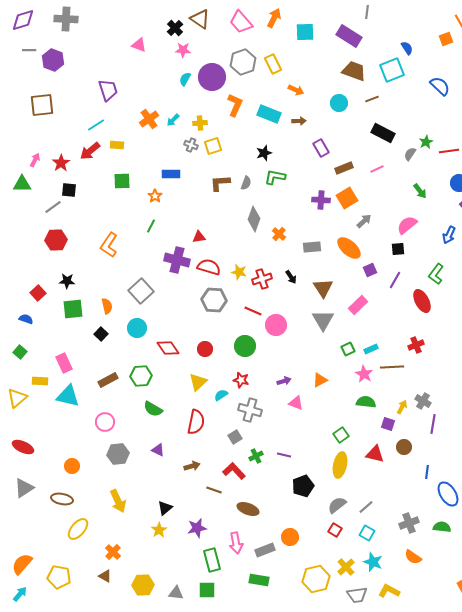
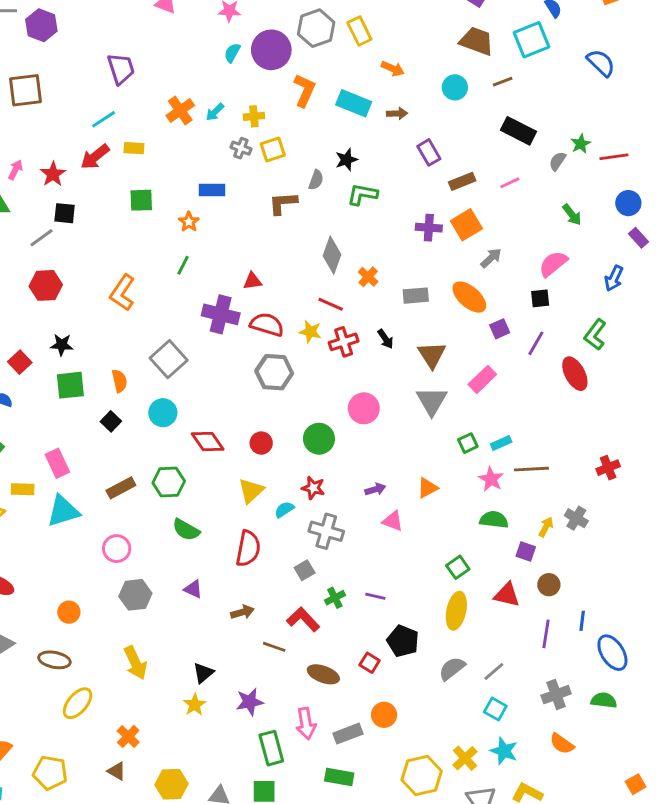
gray semicircle: (246, 183) -> (316, 180), moved
red line: (253, 311) -> (331, 304), moved
red cross: (416, 345) -> (608, 468), moved
cyan triangle: (68, 396) -> (63, 511), turned -30
purple line: (433, 424) -> (546, 634), moved
black pentagon: (303, 486) -> (403, 641), turned -30
red square: (335, 530) -> (370, 663), moved

